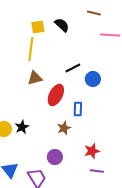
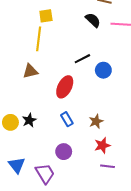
black semicircle: (62, 25) -> (93, 20), moved
brown triangle: (35, 78) -> (30, 71), moved
blue rectangle: (78, 109) -> (67, 119), moved, turned -32
brown star: (64, 128) -> (96, 121), moved

